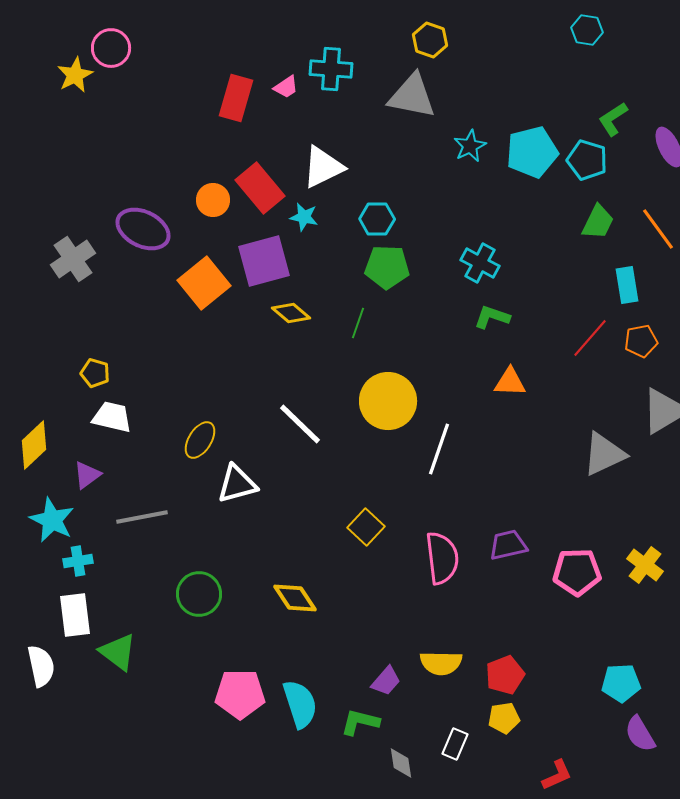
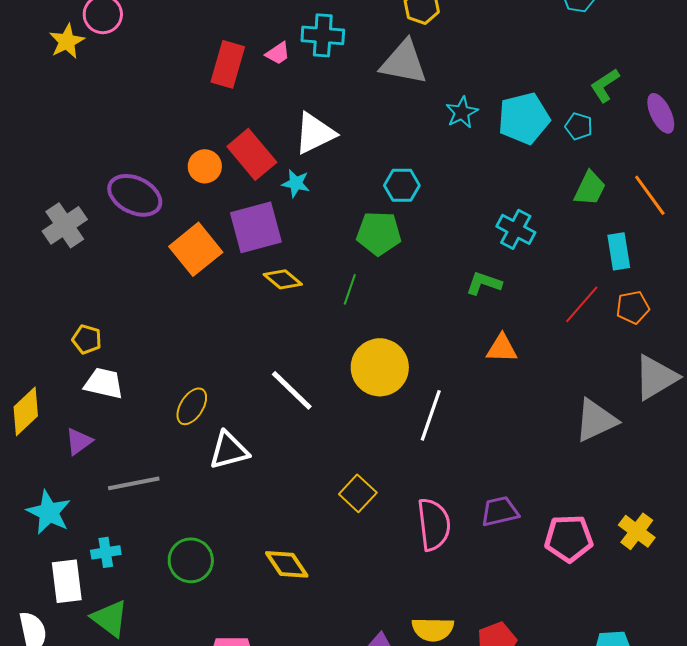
cyan pentagon: (587, 160) -> (579, 126), size x0.7
cyan hexagon: (377, 219) -> (402, 185), moved
cyan cross: (480, 263) -> (516, 229), moved
cyan star: (52, 520) -> (49, 512), moved
cyan cross: (78, 561) -> (106, 552), moved

